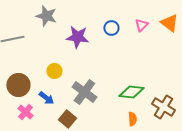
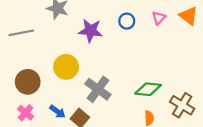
yellow circle: (54, 71) -> (66, 67), size x1.5
blue arrow: (46, 98) -> (58, 112), moved
pink cross: (25, 112) -> (26, 113), moved

